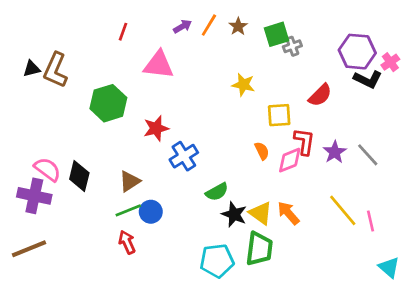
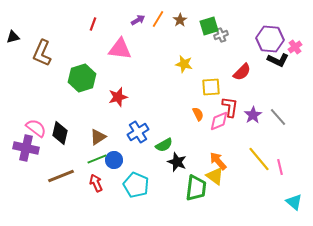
black triangle: (32, 69) -> (13, 37), moved
blue cross: (184, 156) -> (138, 132), moved
yellow triangle: (261, 213) -> (215, 176), moved
brown line: (29, 249) -> (61, 176), moved
cyan pentagon: (217, 261) -> (136, 185), moved, turned 30

